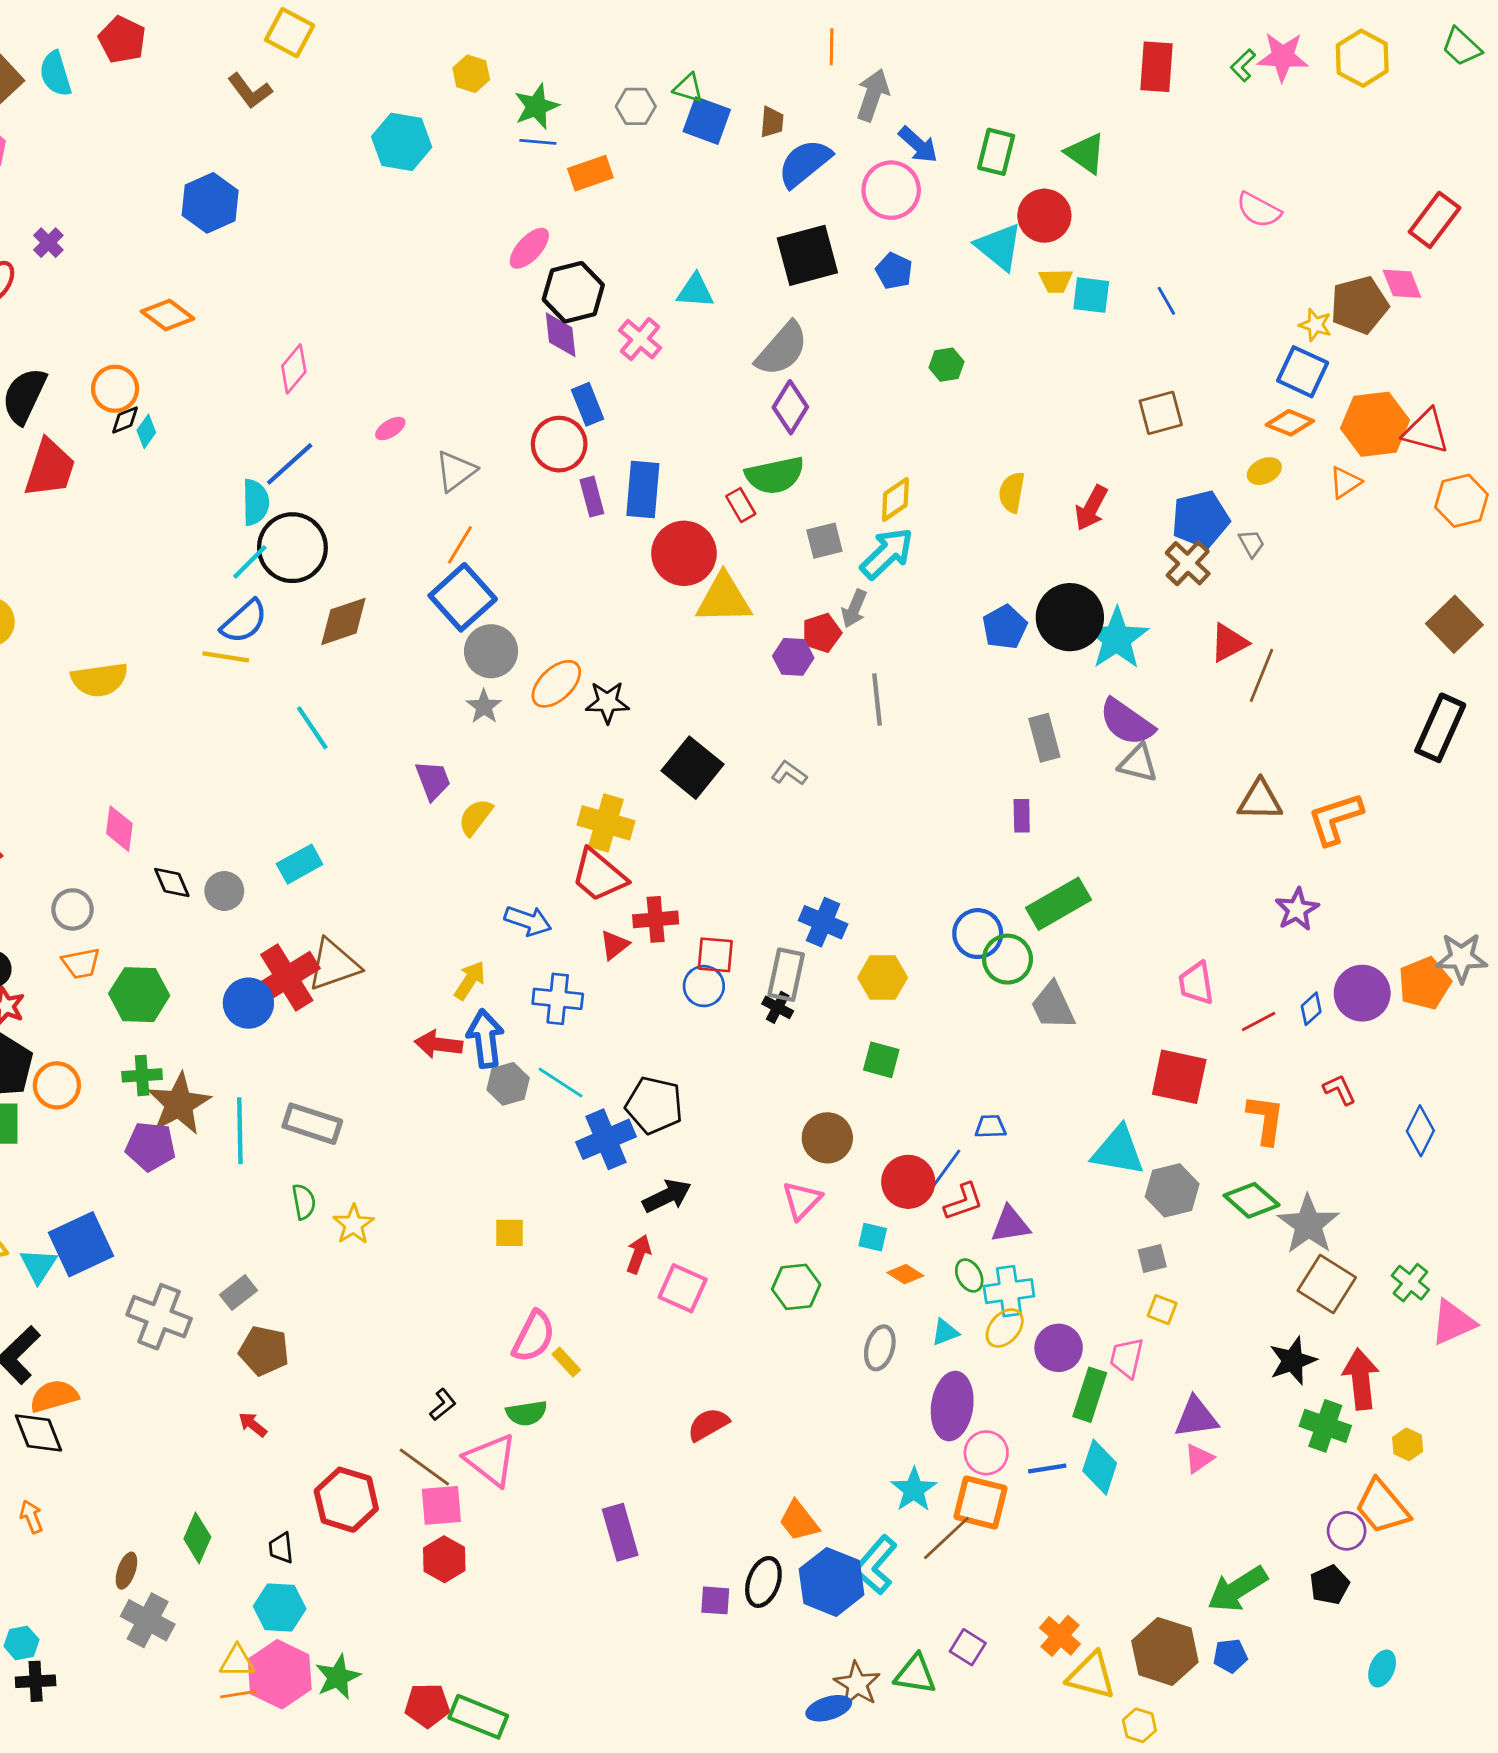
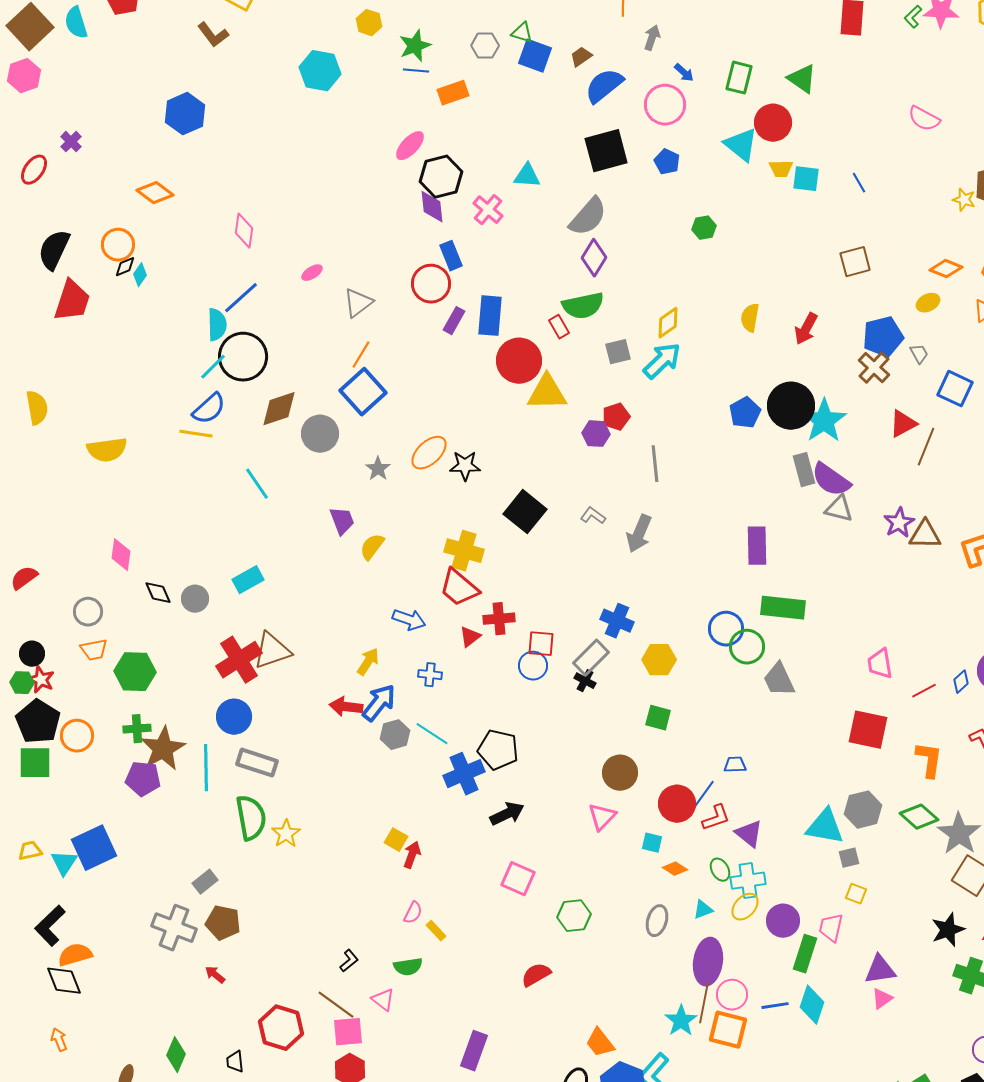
gray arrow: (873, 95) -> (652, 38), size x0.7
brown trapezoid: (772, 122) -> (581, 57), turned -130
blue arrow: (918, 145) -> (684, 73), size x0.7
pink diamond: (294, 369) -> (244, 231), turned -32
blue square: (1303, 372) -> (955, 389), moved
purple rectangle: (592, 497) -> (454, 321), turned 44
gray arrow: (854, 609) -> (639, 534), moved, size x1.4
gray circle: (491, 651) -> (320, 434), moved
gray rectangle: (1044, 738) -> (804, 470), moved
purple rectangle: (1022, 816) -> (757, 546), size x1.6
green rectangle: (1059, 904) -> (783, 608), turned 36
purple star: (1297, 909) -> (899, 523), moved
gray rectangle: (786, 975) -> (591, 658), turned 33
blue cross: (558, 999) -> (430, 675), size x0.7
blue circle: (248, 1003) -> (234, 717), moved
blue arrow: (485, 1039) -> (379, 703), turned 45
cyan triangle: (1118, 1151) -> (825, 827), moved
green semicircle: (304, 1202) -> (251, 818), size x1.8
purple triangle: (1010, 1224) -> (749, 834), turned 48
yellow square: (509, 1233) -> (396, 840), turned 30
red arrow: (639, 1254) -> (412, 855), moved
green hexagon: (796, 1287) -> (574, 916), moved
gray cross: (159, 1317) -> (174, 928), moved
pink semicircle: (534, 1337) -> (413, 913), size x0.6
pink triangle: (491, 1460) -> (383, 1000), size x0.6
purple rectangle: (620, 1532) -> (474, 1051), turned 36
brown line: (946, 1538) -> (704, 1003), moved, turned -36

